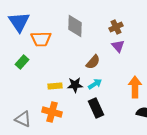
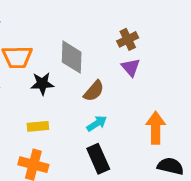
gray diamond: (75, 26) -> (72, 57), moved
black star: (75, 85) -> (42, 84), moved

